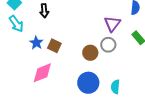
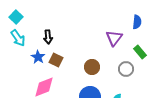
black arrow: (44, 11) -> (48, 37), moved
gray circle: (108, 45) -> (126, 69), moved

